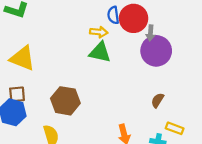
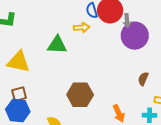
green triangle: (100, 52) -> (57, 45), moved
brown hexagon: (65, 101) -> (80, 95), moved

